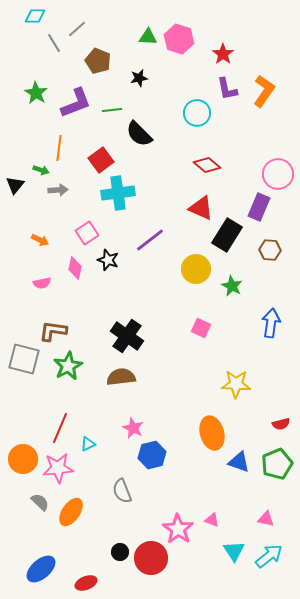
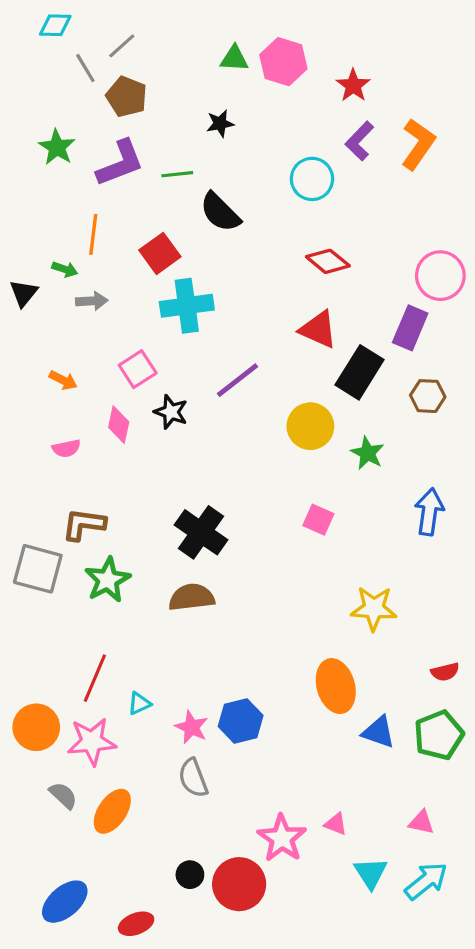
brown pentagon: (98, 61) -> (127, 97), moved
purple L-shape: (227, 89) -> (360, 141), turned 55
pink star: (133, 428) -> (192, 727), moved

